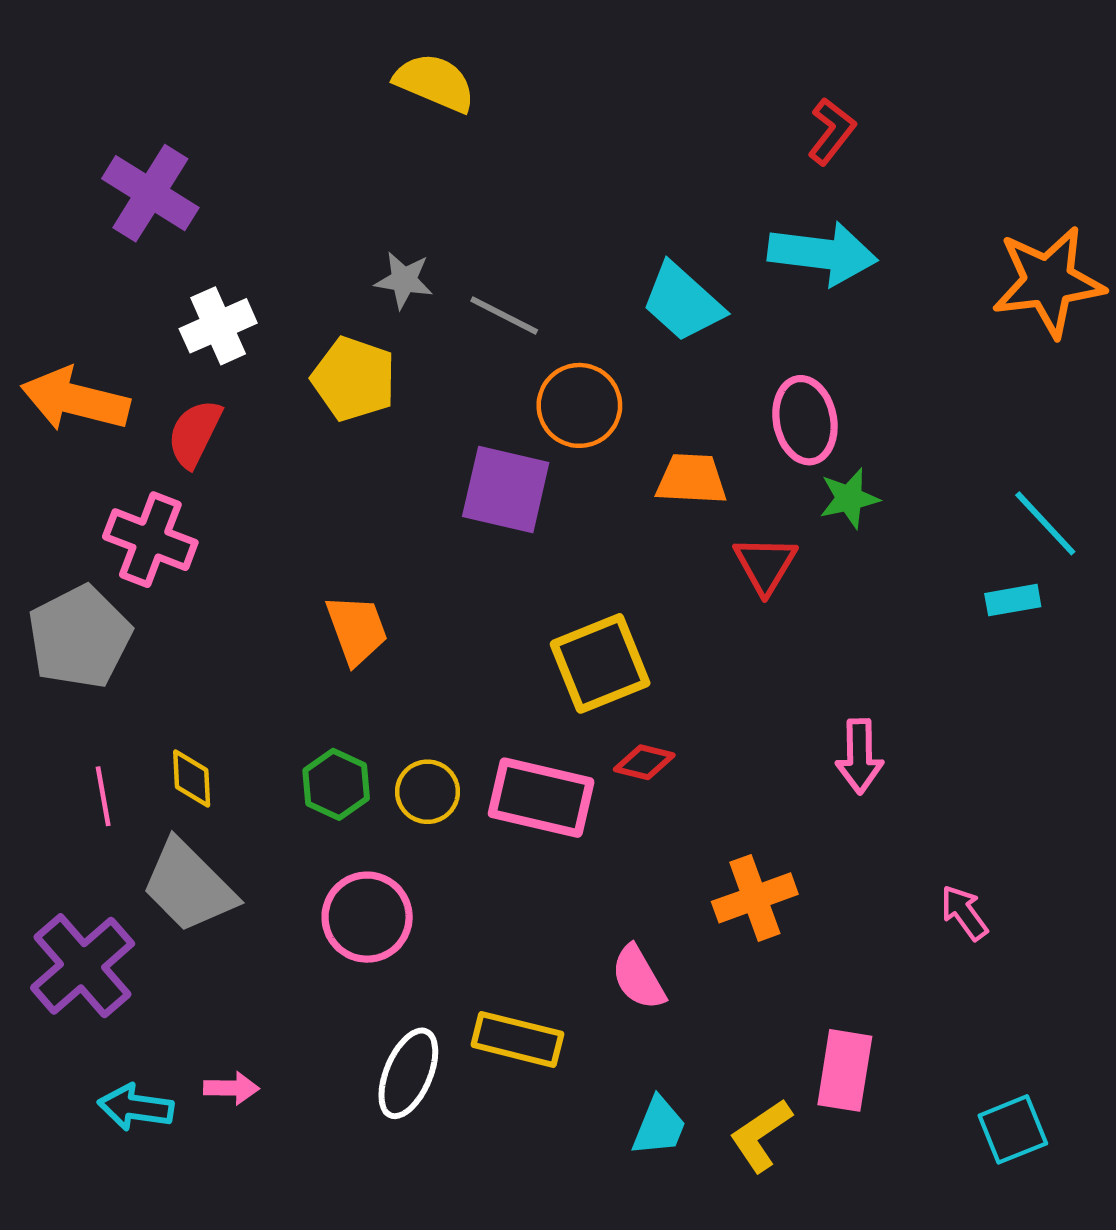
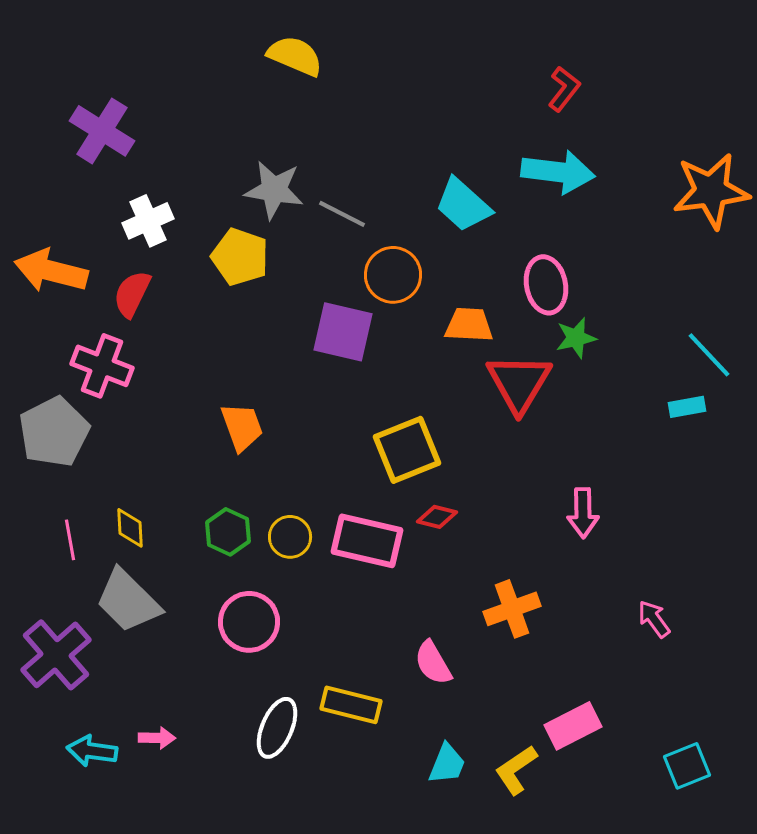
gray star: (404, 280) -> (274, 190), size x1.5
red triangle: (765, 565) -> (519, 383), size x1.5
pink rectangle: (845, 1070) -> (573, 726), turned 54

